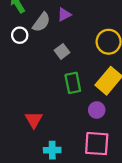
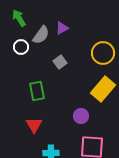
green rectangle: (73, 83) -> (37, 91), moved
purple circle: (97, 110) -> (81, 116), moved

